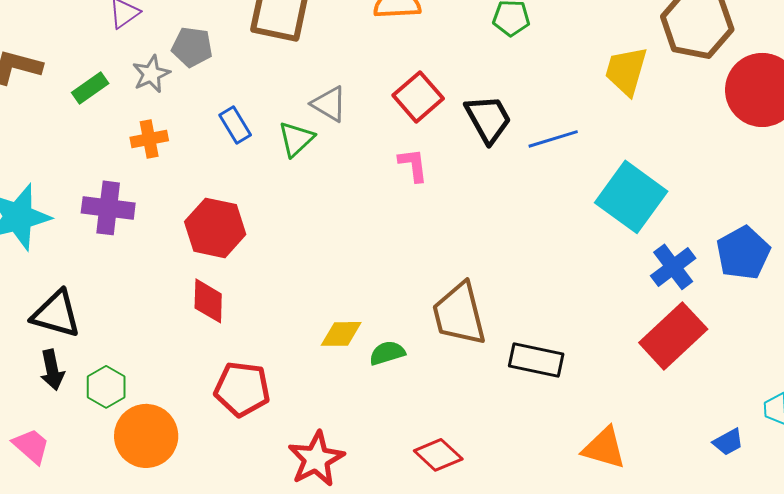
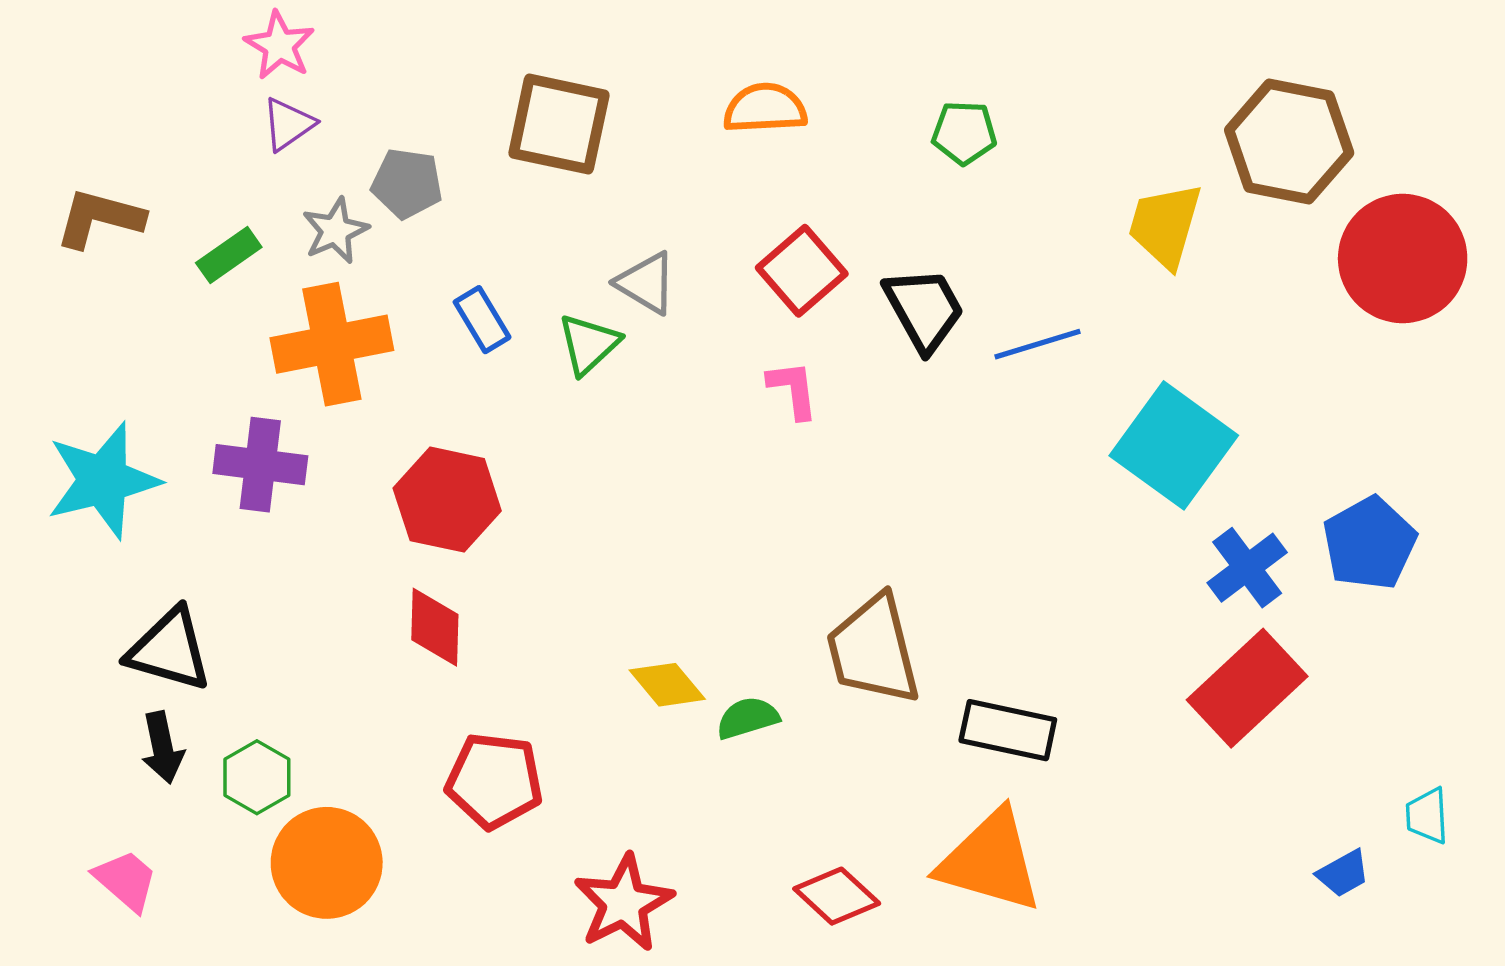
orange cross: (149, 139) -> (332, 344), size x1.8
yellow diamond: (341, 334) -> (667, 685), turned 51
orange triangle: (604, 448) -> (990, 861), moved, size x1.4

